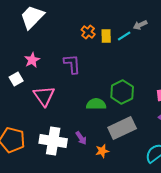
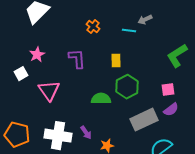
yellow rectangle: (106, 36) -> (116, 61), moved
cyan line: (124, 36) -> (129, 31), turned 40
gray rectangle: (122, 128) -> (144, 120), moved

